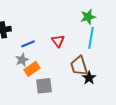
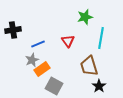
green star: (88, 17) -> (85, 17), moved
black star: (89, 78) -> (99, 86), moved
gray square: (44, 86) -> (54, 86), turned 36

